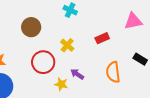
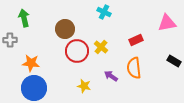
red circle: (43, 62) -> (77, 51), moved
orange semicircle: (113, 72) -> (134, 68), moved
yellow star: (61, 84) -> (84, 86), moved

